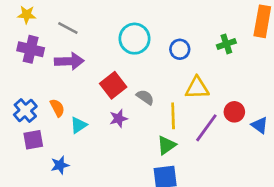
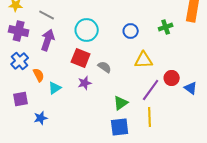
cyan circle: (134, 39) -> (87, 30), moved
purple arrow: (69, 61) -> (48, 40), turned -70
red square: (113, 85) -> (81, 58), turned -30
blue cross: (25, 111) -> (20, 61), moved
yellow line: (173, 116) -> (150, 117), moved

